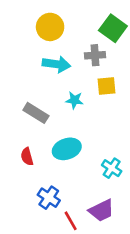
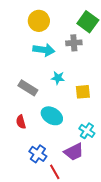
yellow square: (107, 86) -> (83, 92), moved
cyan ellipse: (67, 149) -> (52, 116), turned 50
purple trapezoid: (101, 210) -> (74, 152), moved

